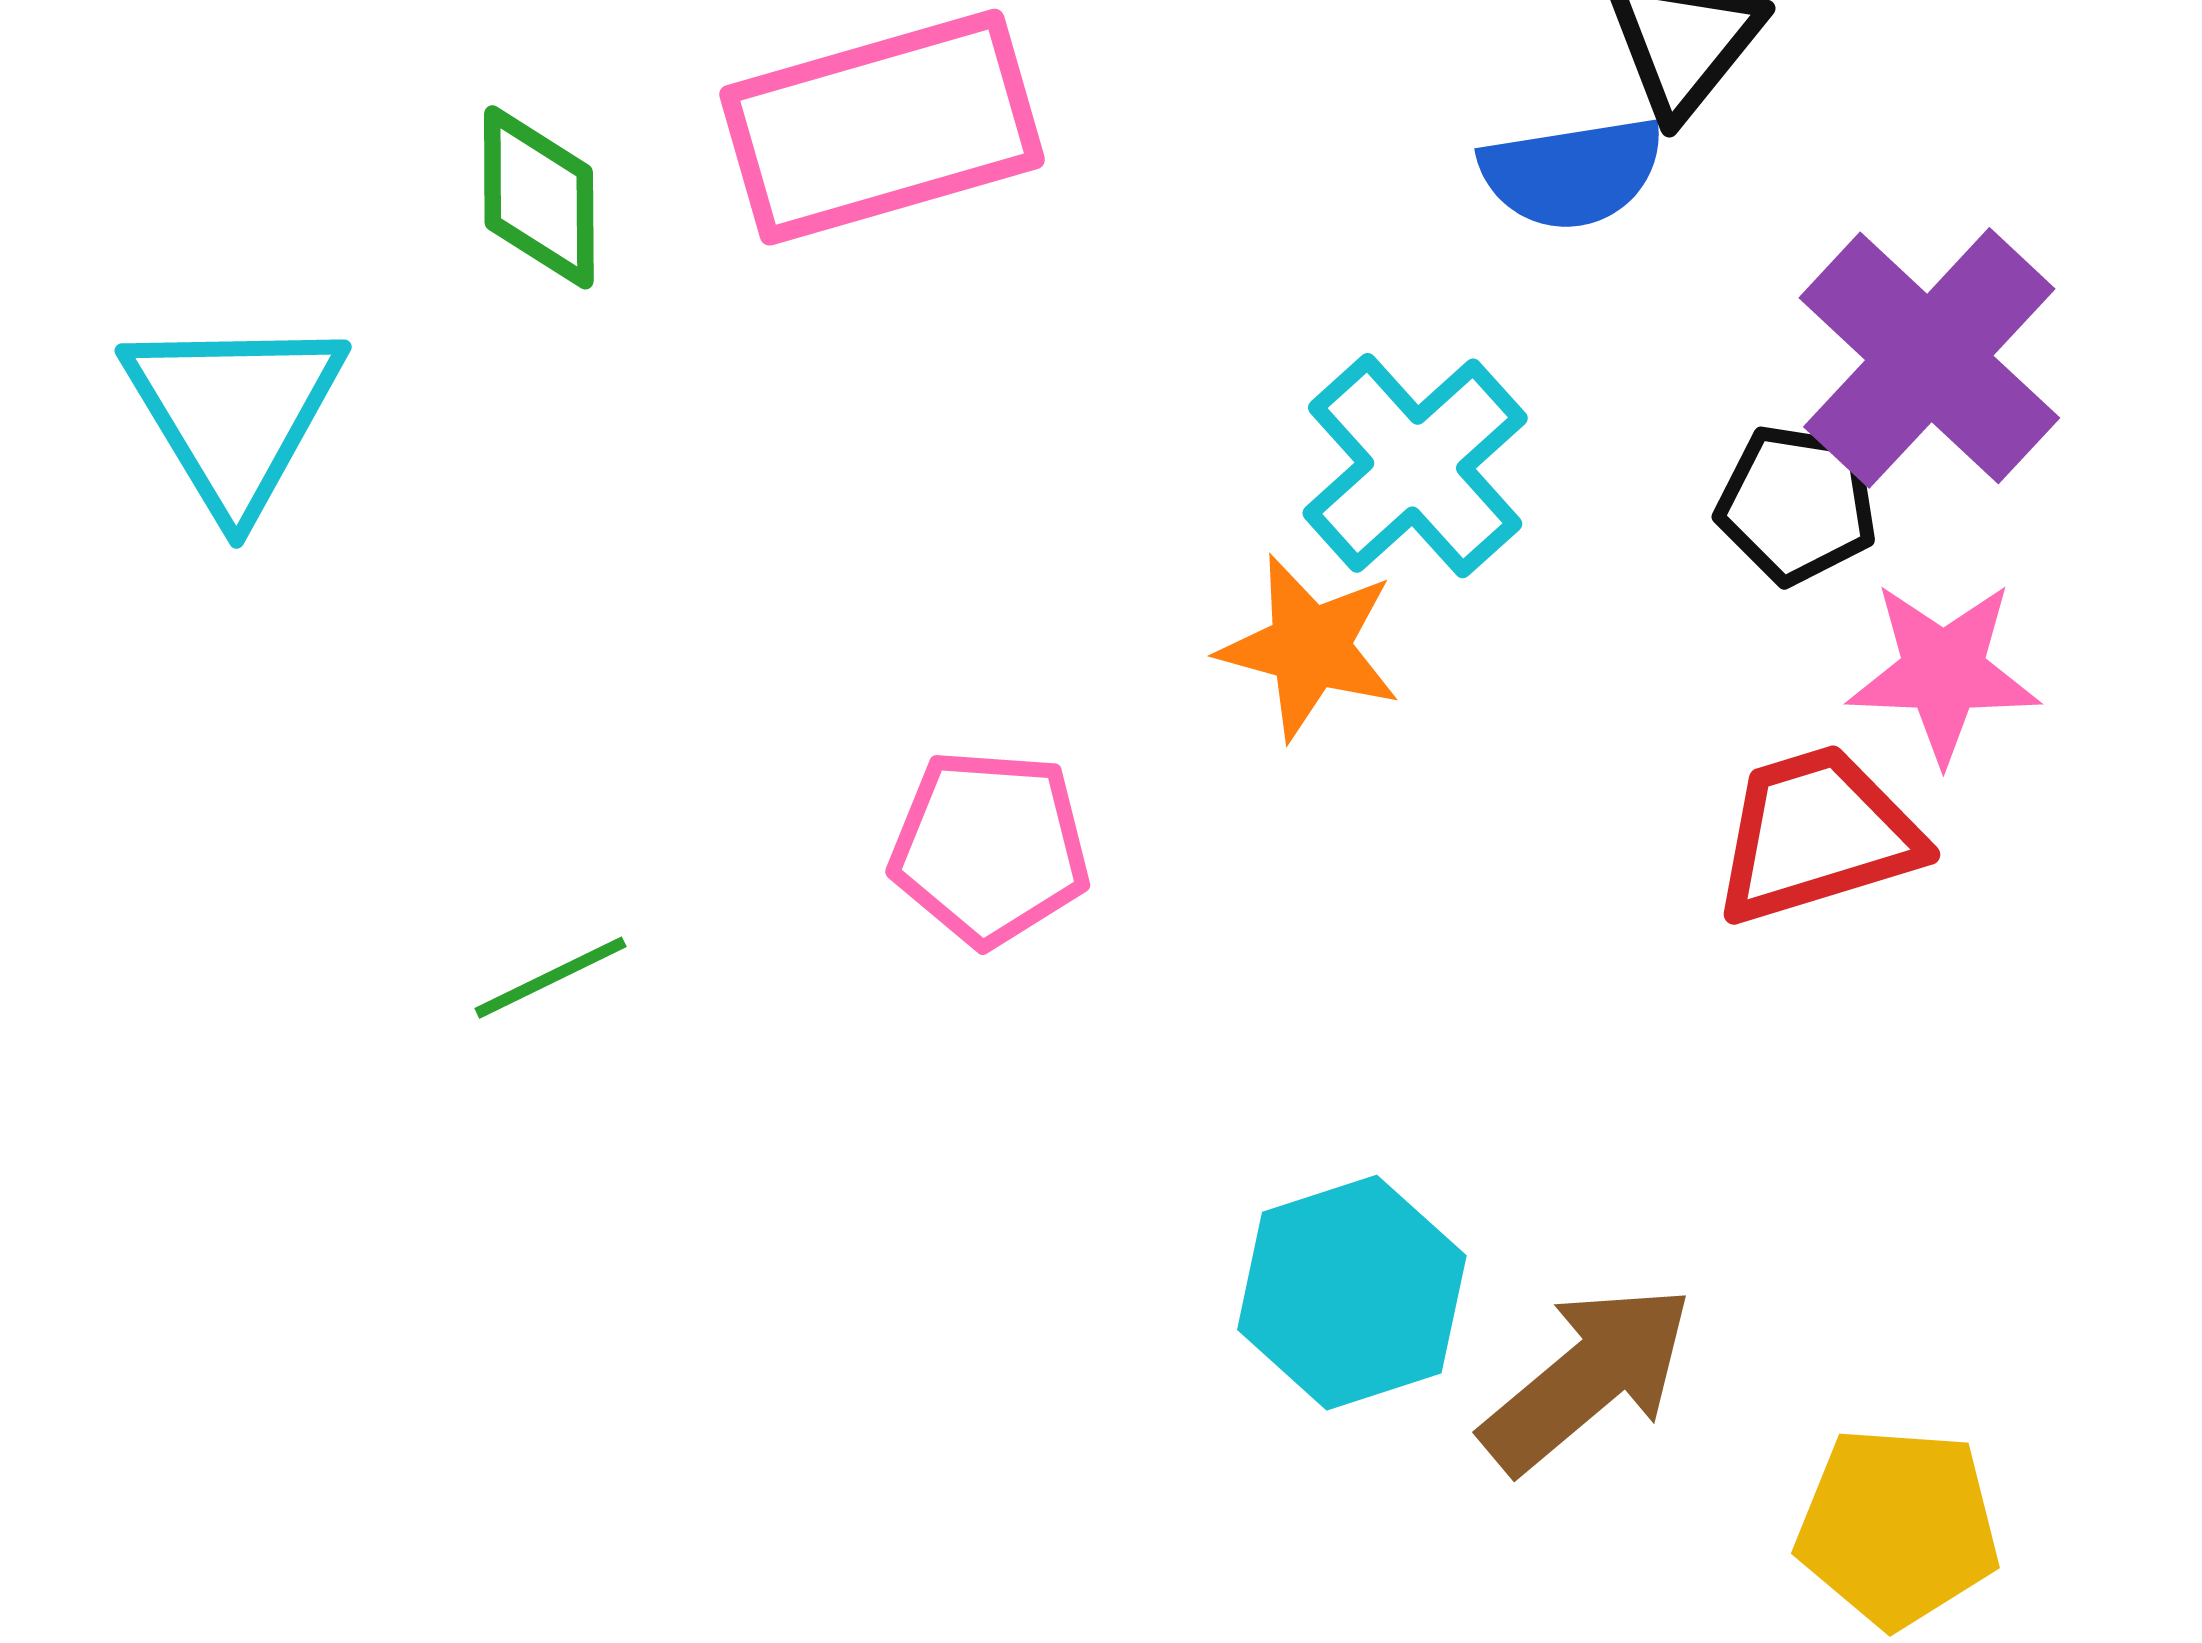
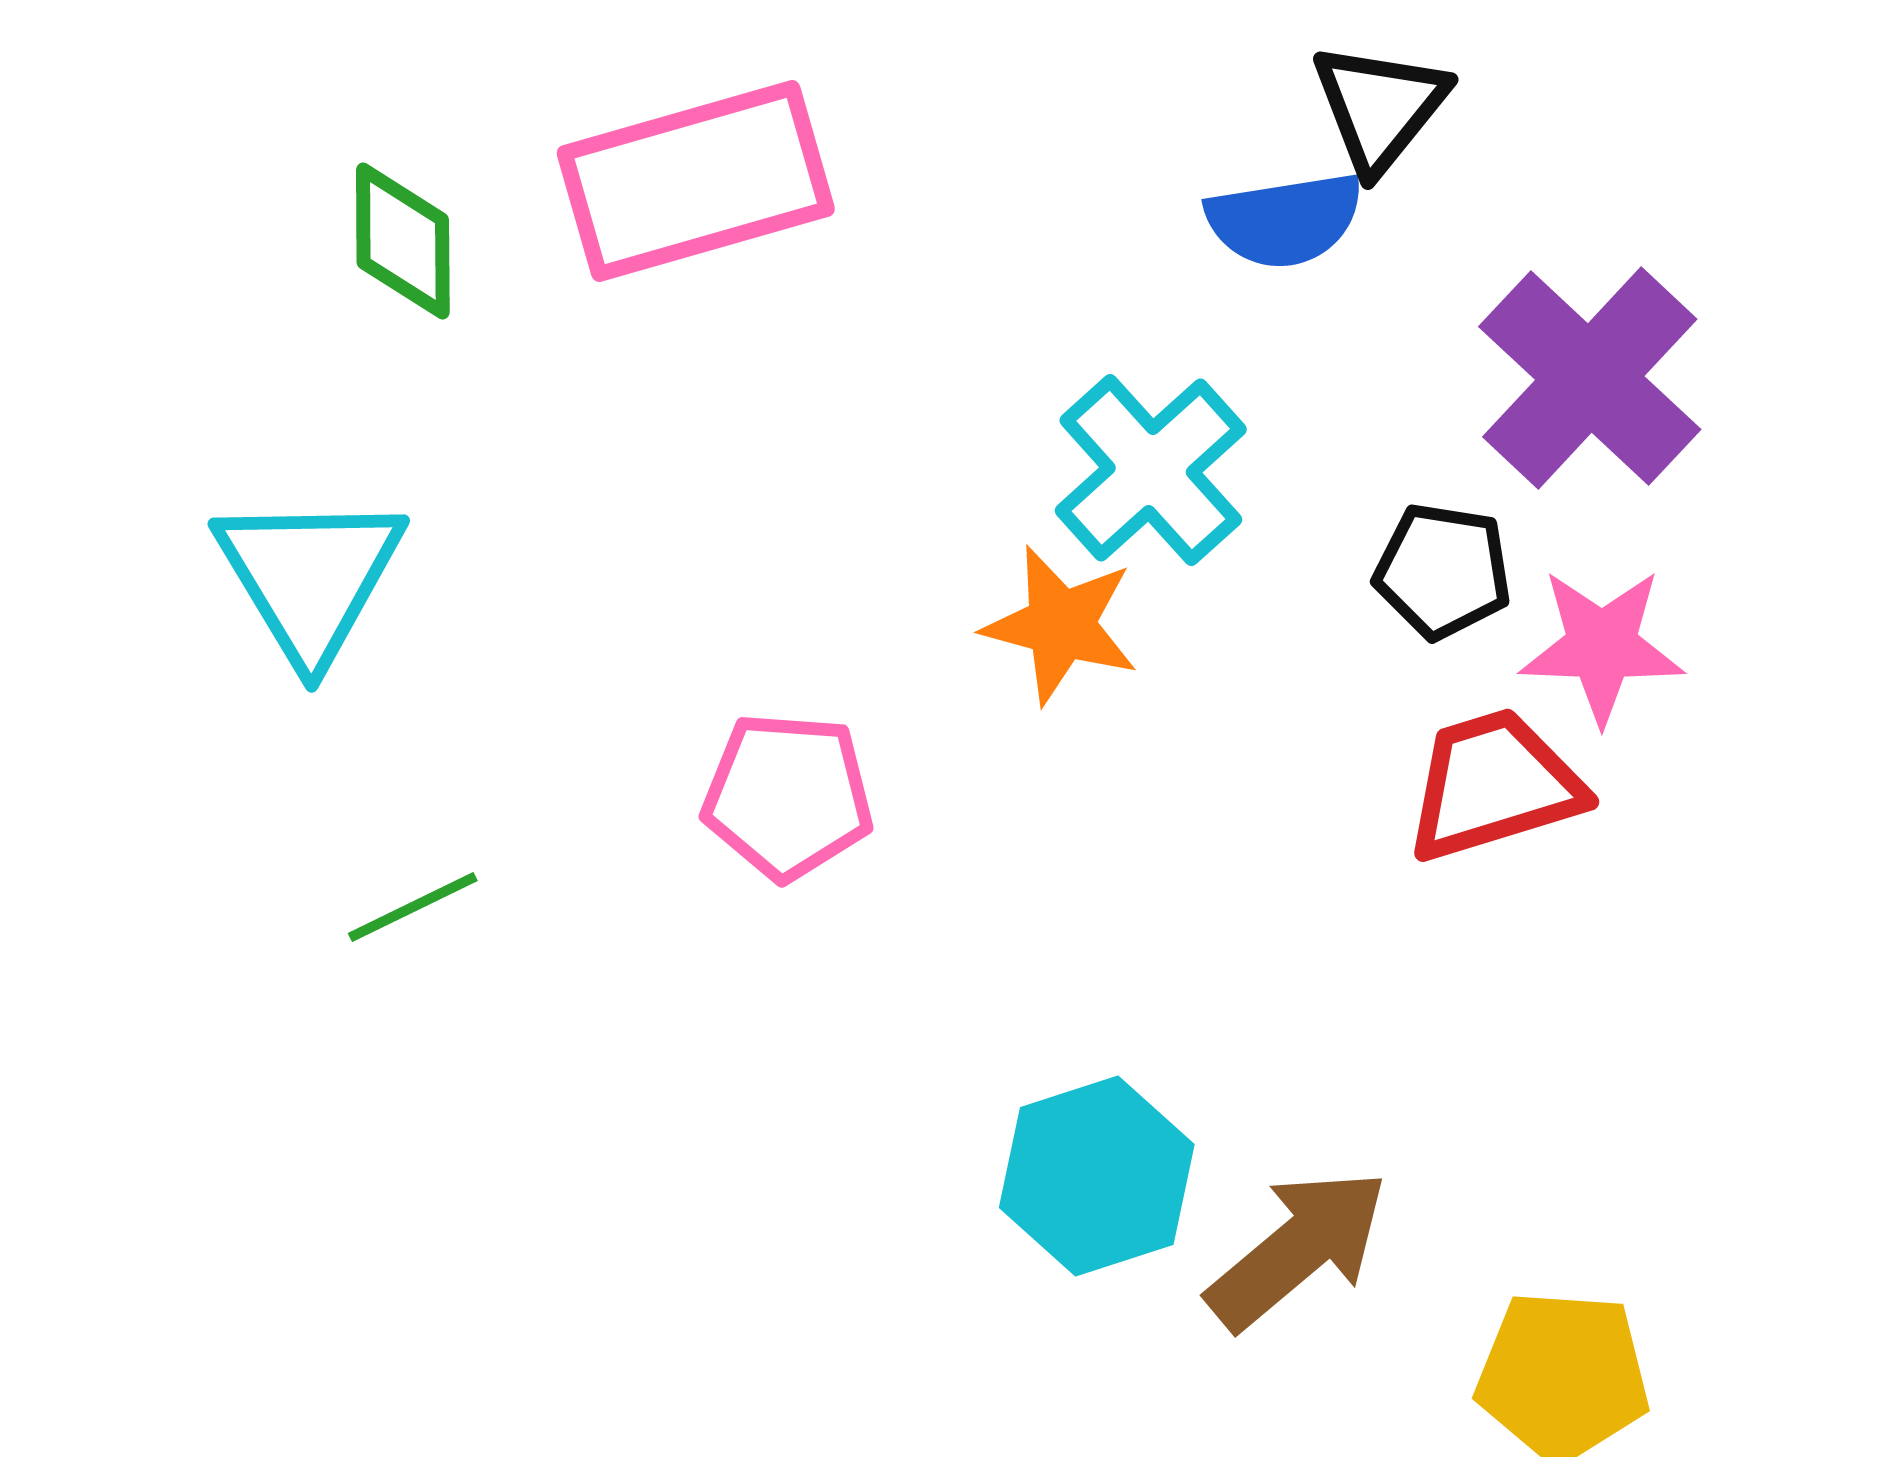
cyan triangle: (234, 413) -> (310, 577), moved
black pentagon: (1797, 504) -> (1443, 571), moved

